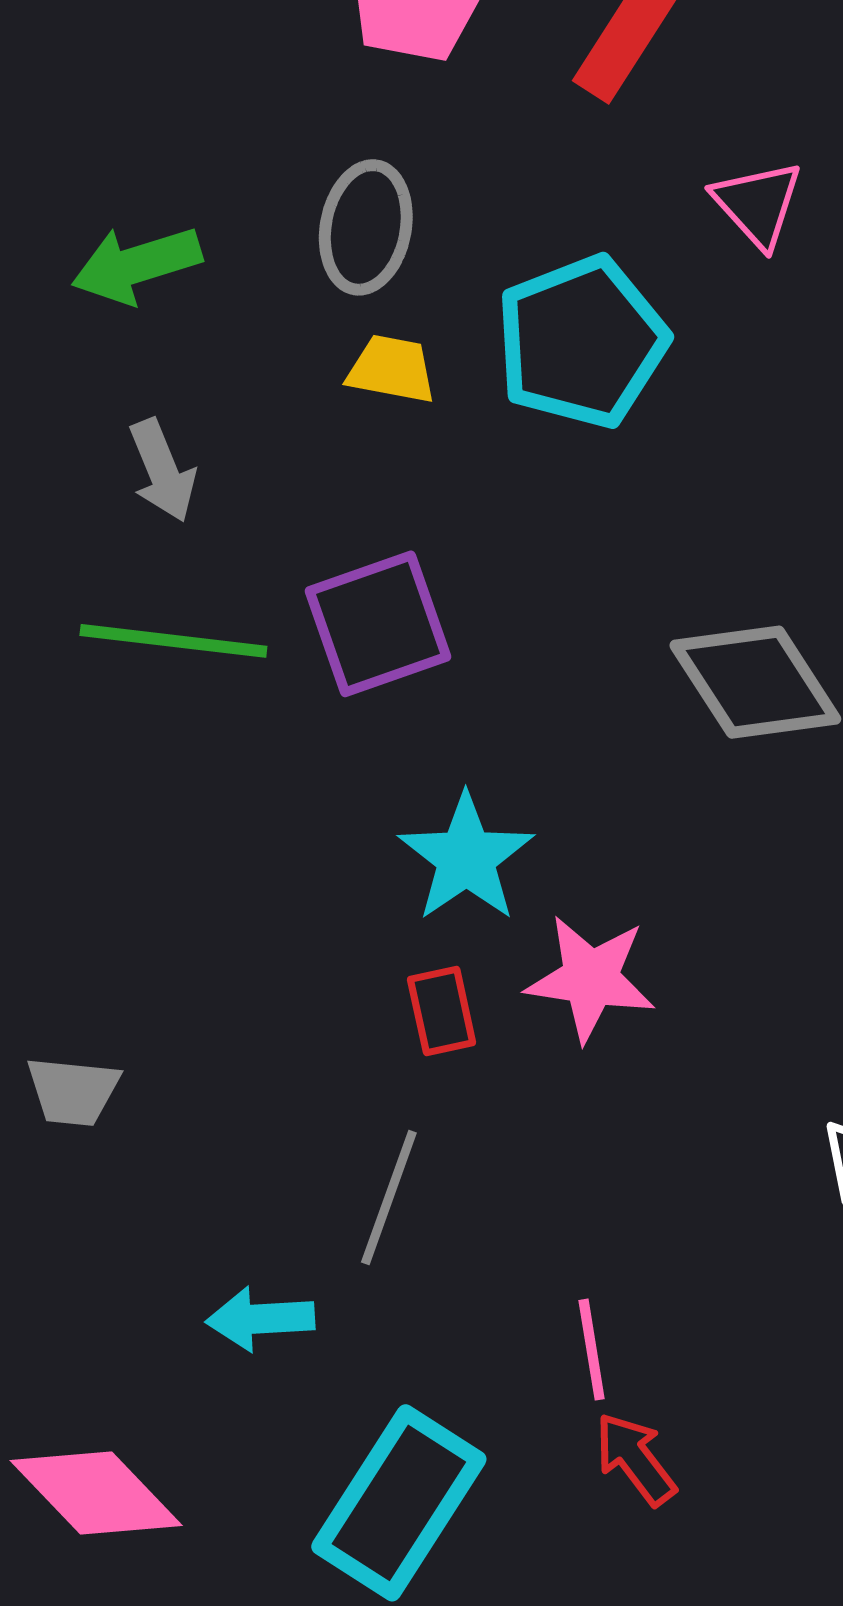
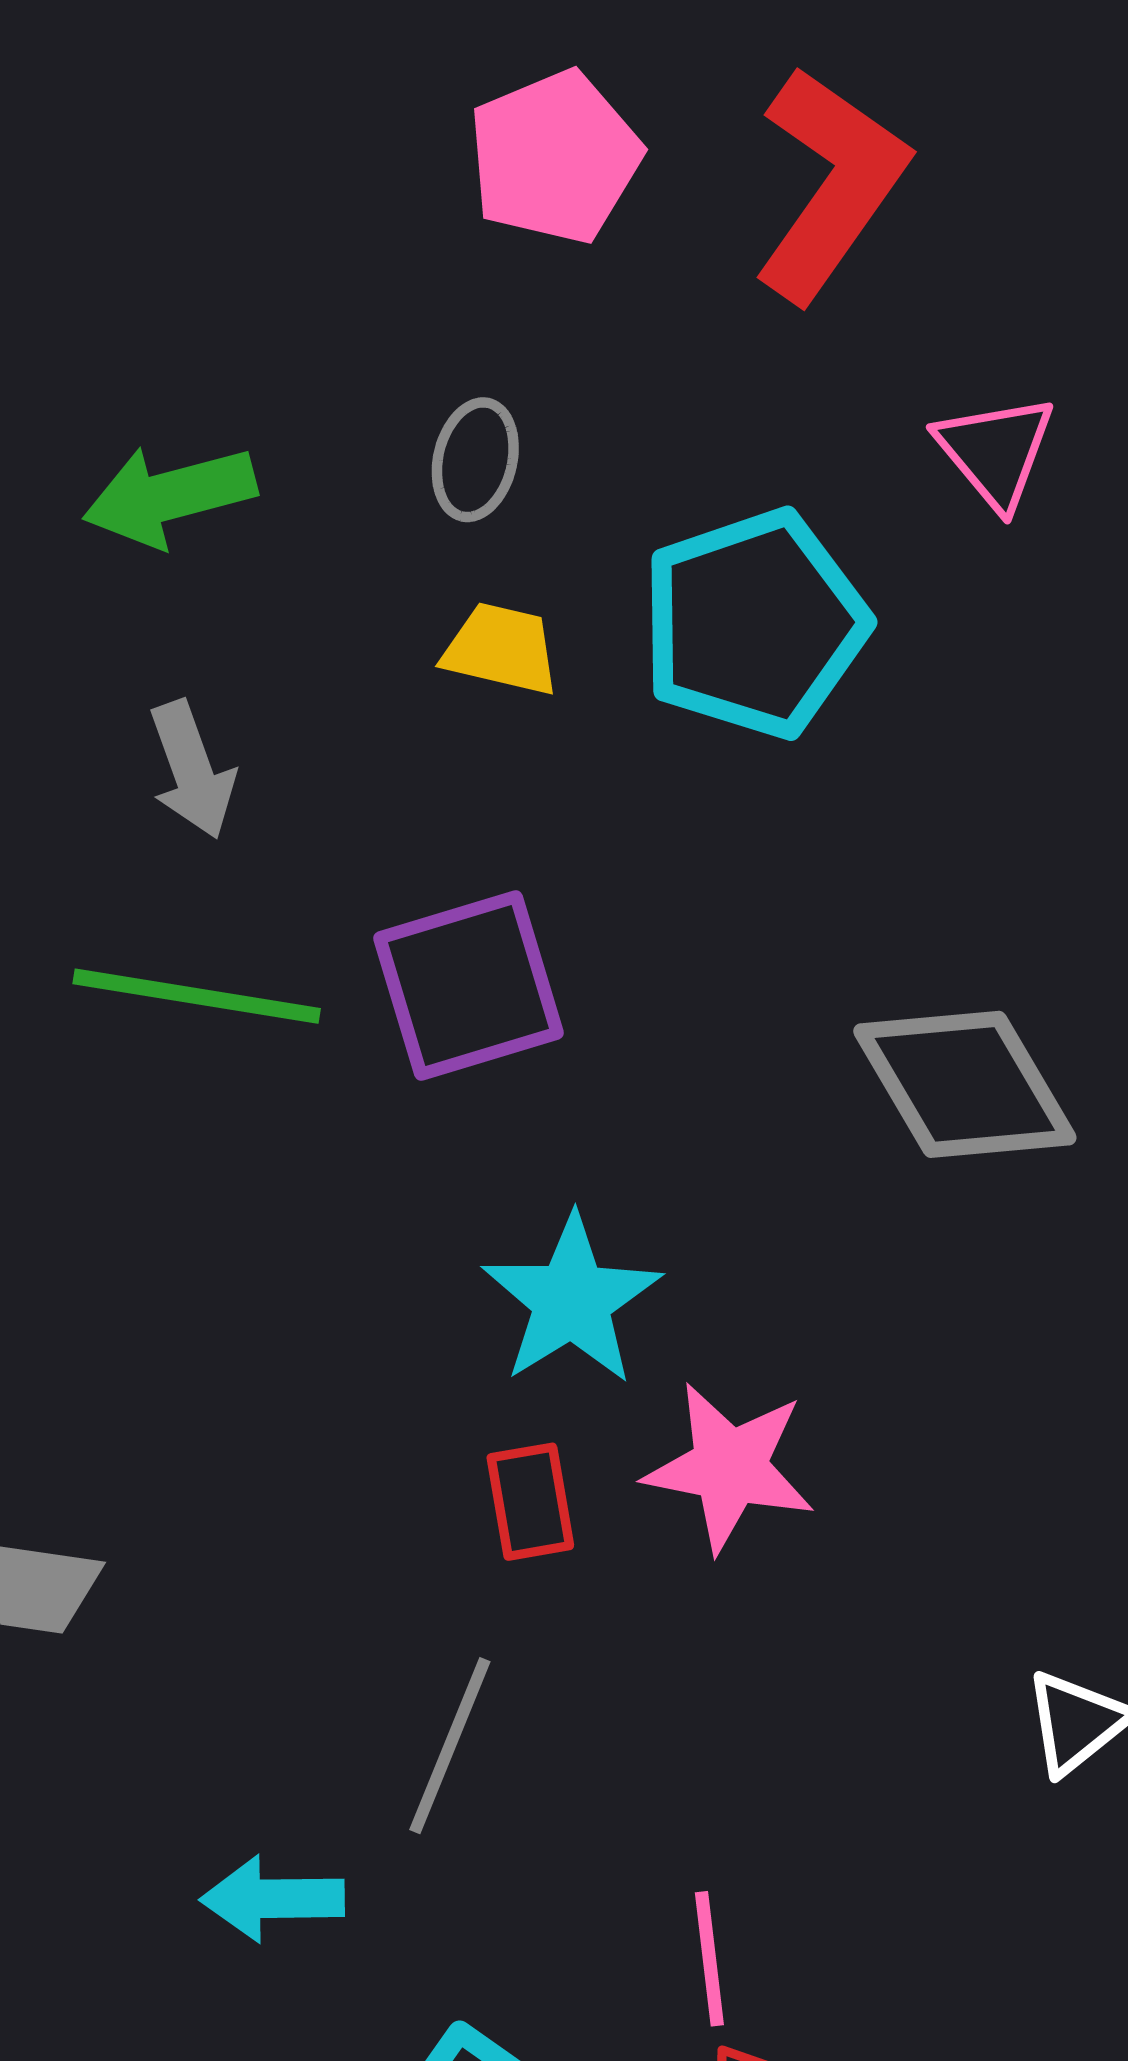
gray ellipse: (366, 227) -> (475, 460), size x0.7

